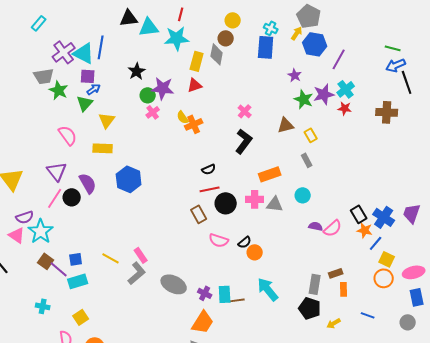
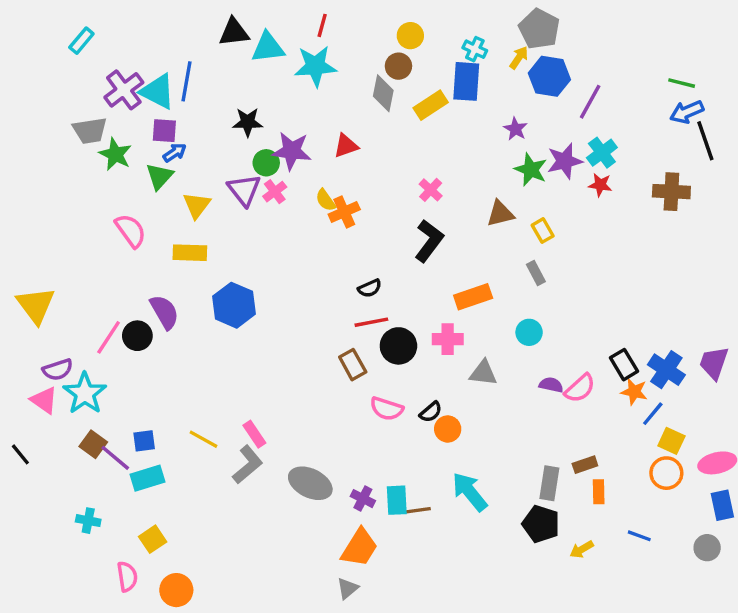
yellow rectangle: (197, 61) -> (431, 105), moved, turned 42
black star: (137, 71) -> (248, 122), turned 30
purple triangle: (57, 171) -> (244, 190), moved
gray triangle: (275, 204) -> (483, 373), moved

